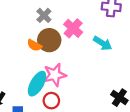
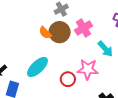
pink star: (55, 75) -> (88, 69), moved
red circle: (51, 101) -> (68, 79), moved

